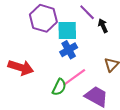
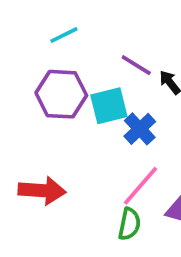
blue cross: (69, 50) -> (140, 129), moved
green semicircle: (59, 87) -> (129, 224), moved

